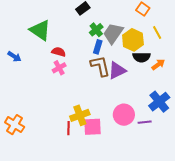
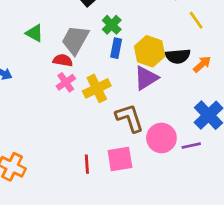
green triangle: (40, 30) -> (34, 33), size x0.6
gray trapezoid: (113, 33) -> (75, 40), moved
yellow hexagon: (133, 40) -> (150, 51), moved
brown L-shape: (100, 66) -> (129, 118), moved
yellow cross: (80, 115) -> (97, 88), moved

